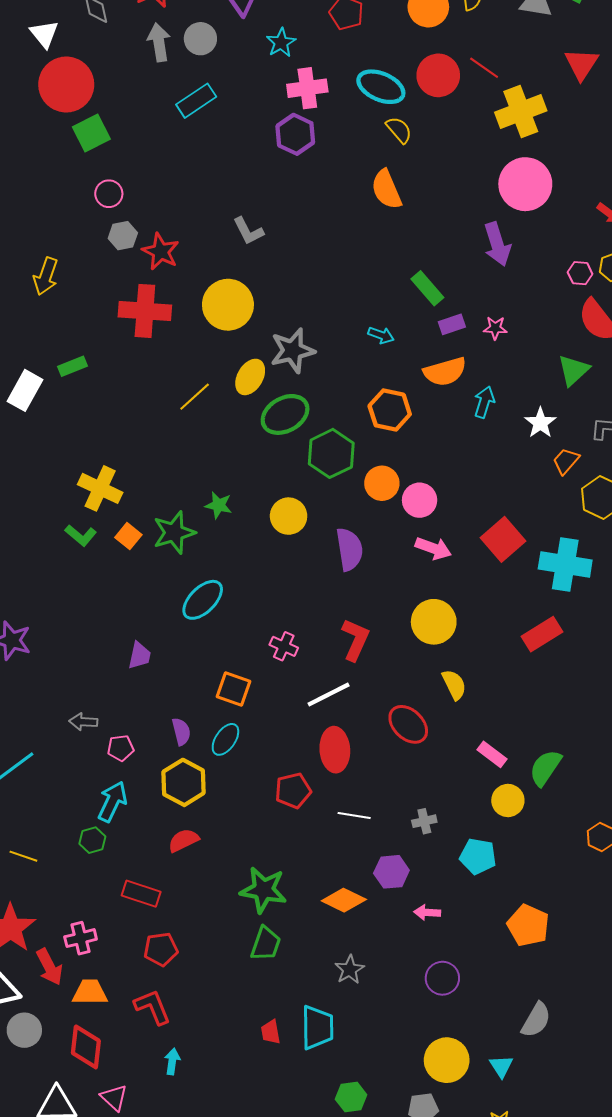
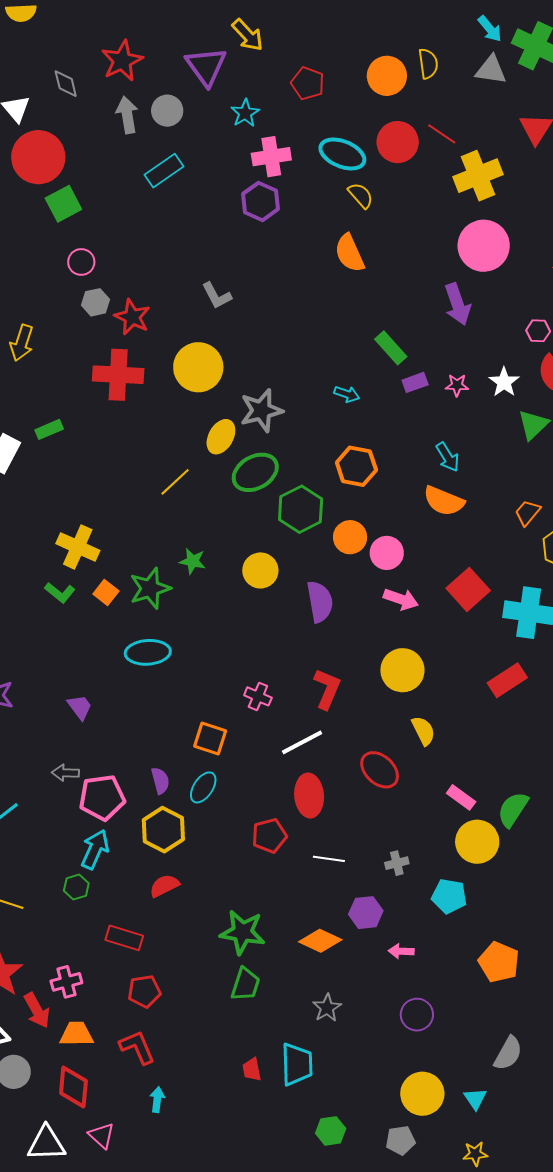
orange semicircle: (445, 372) -> (444, 501), moved, turned 39
yellow line: (195, 397) -> (175, 482), moved
cyan arrow: (484, 402) -> (448, 457), turned 132
white star: (540, 423) -> (504, 382), moved
cyan ellipse: (203, 600) -> (148, 652), moved, turned 42
purple trapezoid: (140, 656) -> (80, 707), moved, turned -48
pink pentagon: (121, 748) -> (102, 797), size x1.8
yellow circle: (508, 800) -> (477, 842), size x1.4

